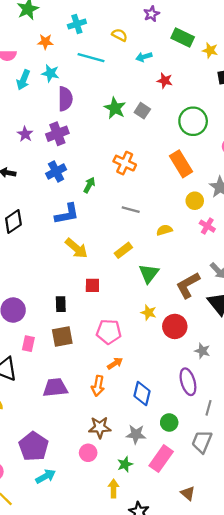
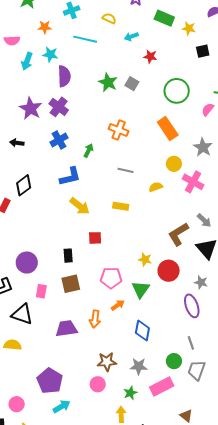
purple star: (25, 134) -> (31, 109), size x1.6
purple cross: (57, 134) -> (59, 107), turned -30
yellow circle: (195, 201) -> (174, 164), moved
pink cross: (207, 226) -> (193, 182), size x1.5
yellow rectangle: (123, 250) -> (121, 206), turned 49
green triangle: (149, 273) -> (141, 289), moved
gray star: (202, 351) -> (201, 282), moved
purple ellipse: (188, 382) -> (192, 306), moved
orange arrow: (98, 386) -> (95, 319), moved
gray line: (208, 408) -> (191, 343), moved, turned -32
green circle: (169, 423) -> (174, 361), moved
pink rectangle: (161, 459) -> (162, 386), turned 30

